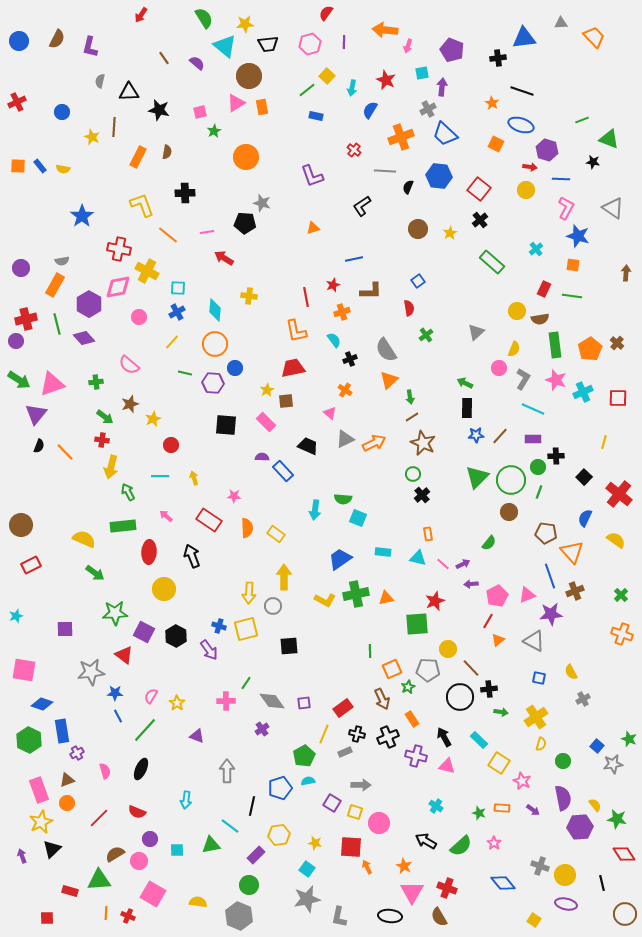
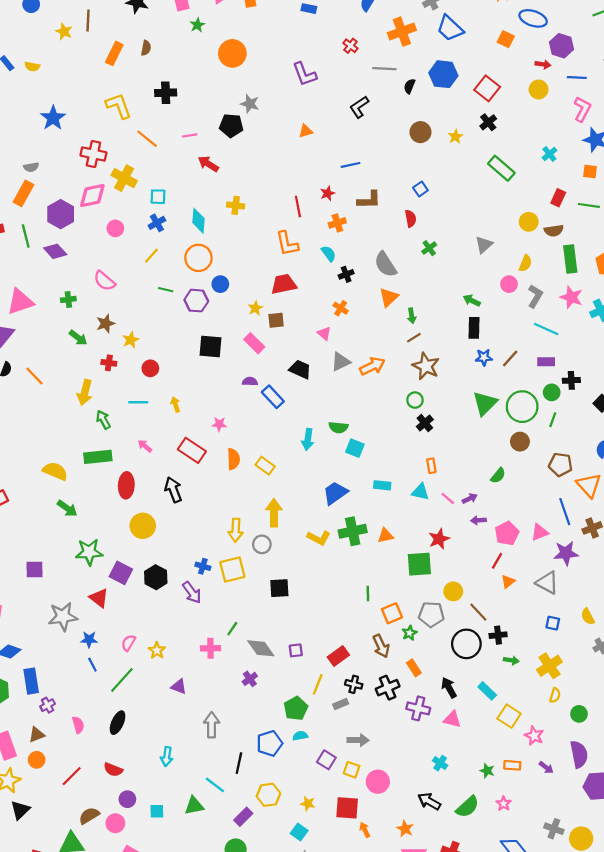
red cross: (102, 440) -> (109, 363), moved

